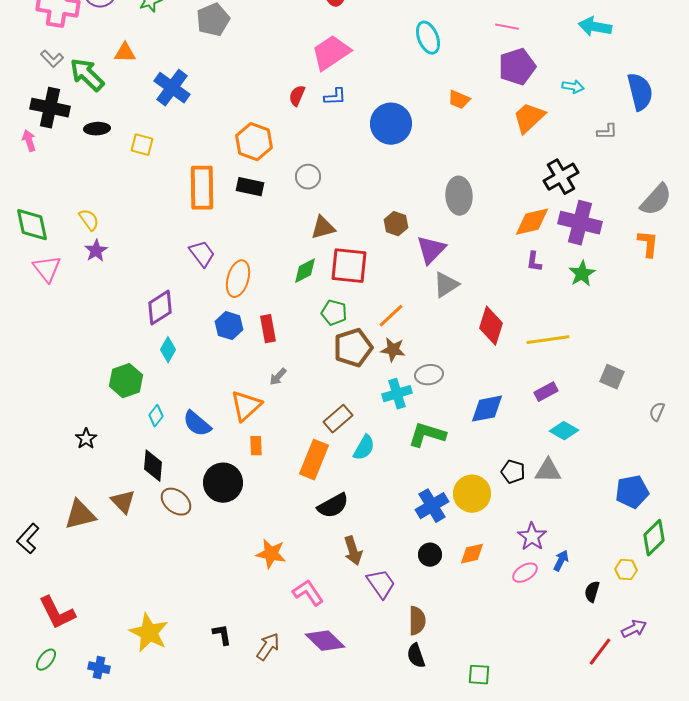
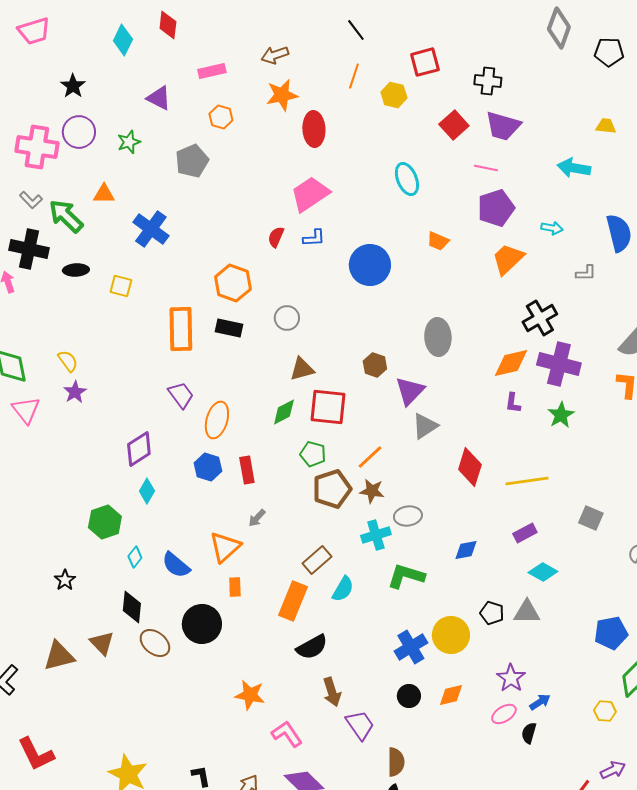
blue diamond: (487, 409) -> (466, 550), size x0.7
blue arrow: (561, 561) -> (540, 702), turned 30
black semicircle: (592, 592) -> (529, 733), moved

